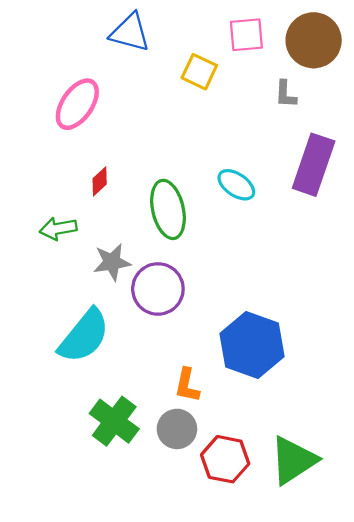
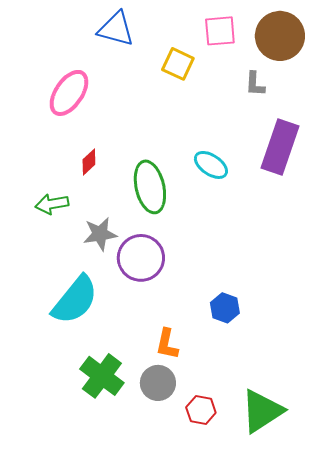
blue hexagon: (252, 345) -> (225, 308), size x0.5
red hexagon: (225, 459) -> (201, 410), size x0.7

